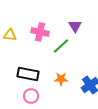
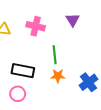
green line: (61, 46) -> (55, 55), moved, turned -54
pink circle: (31, 96) -> (18, 94), moved

